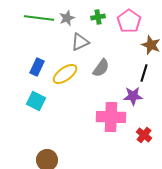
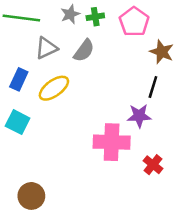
gray star: (67, 18) -> (70, 14), moved
gray triangle: (80, 42) -> (46, 48), moved
gray semicircle: (101, 68) -> (84, 51), moved

